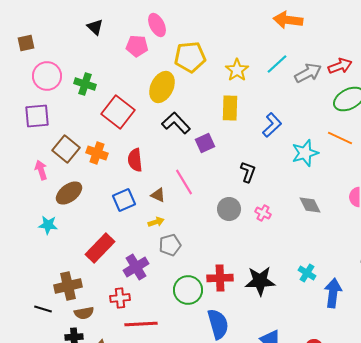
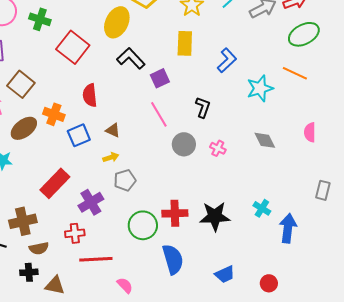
orange cross: (97, 153) -> (54, 114), moved
pink line: (184, 182) -> (159, 114), moved

